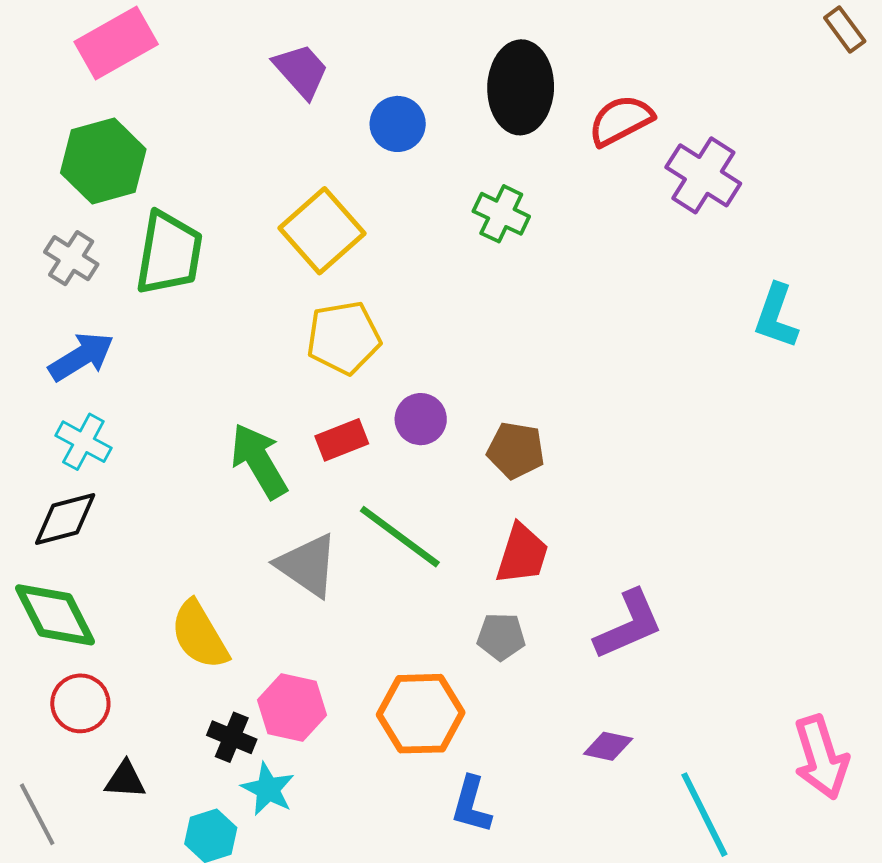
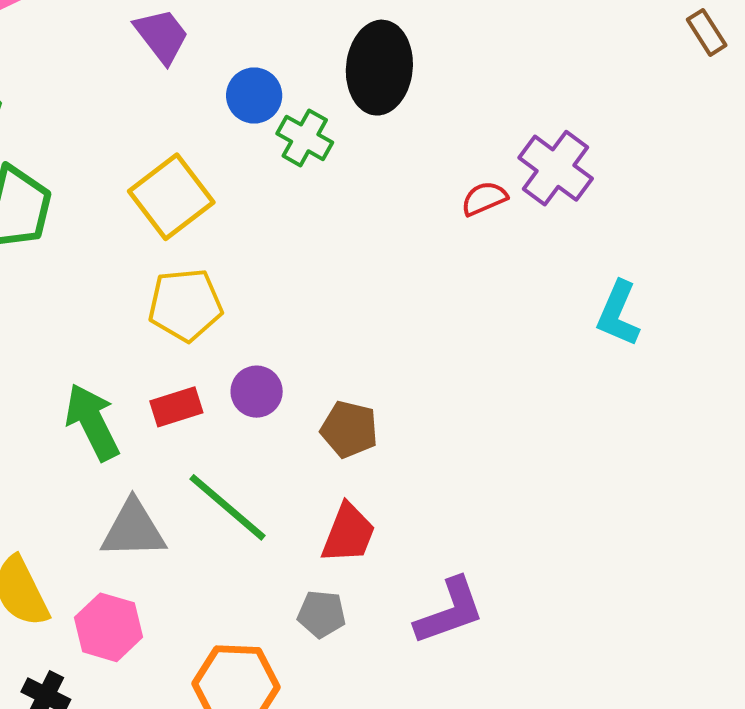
red semicircle: (621, 120) -> (484, 199), moved, size x0.7
green cross: (501, 214) -> (305, 138), moved
gray triangle: (307, 565) -> (133, 529), turned -40
pink hexagon: (292, 707) -> (108, 627), moved

